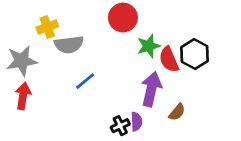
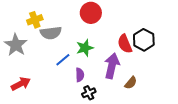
green star: (149, 46) -> (85, 48), moved
gray star: (22, 61) -> (16, 45), turned -30
red arrow: (23, 96) -> (21, 84), moved, turned 54
purple semicircle: (136, 122) -> (80, 75), moved

